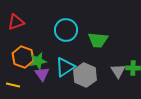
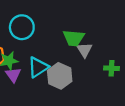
cyan circle: (66, 30) -> (22, 27), moved
gray triangle: (118, 71) -> (84, 50), moved

